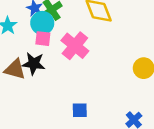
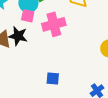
pink cross: (75, 46) -> (54, 24), turned 30

